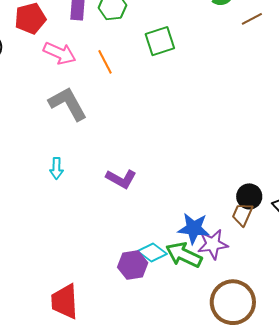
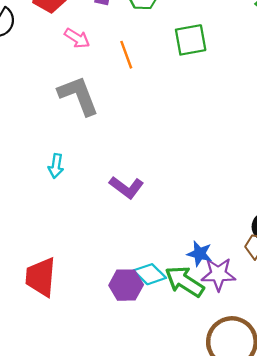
pink arrow: (60, 53) -> (77, 38), size x0.7
blue star: (194, 228) -> (200, 254), size x0.7
red trapezoid: (65, 301) -> (41, 277), moved

